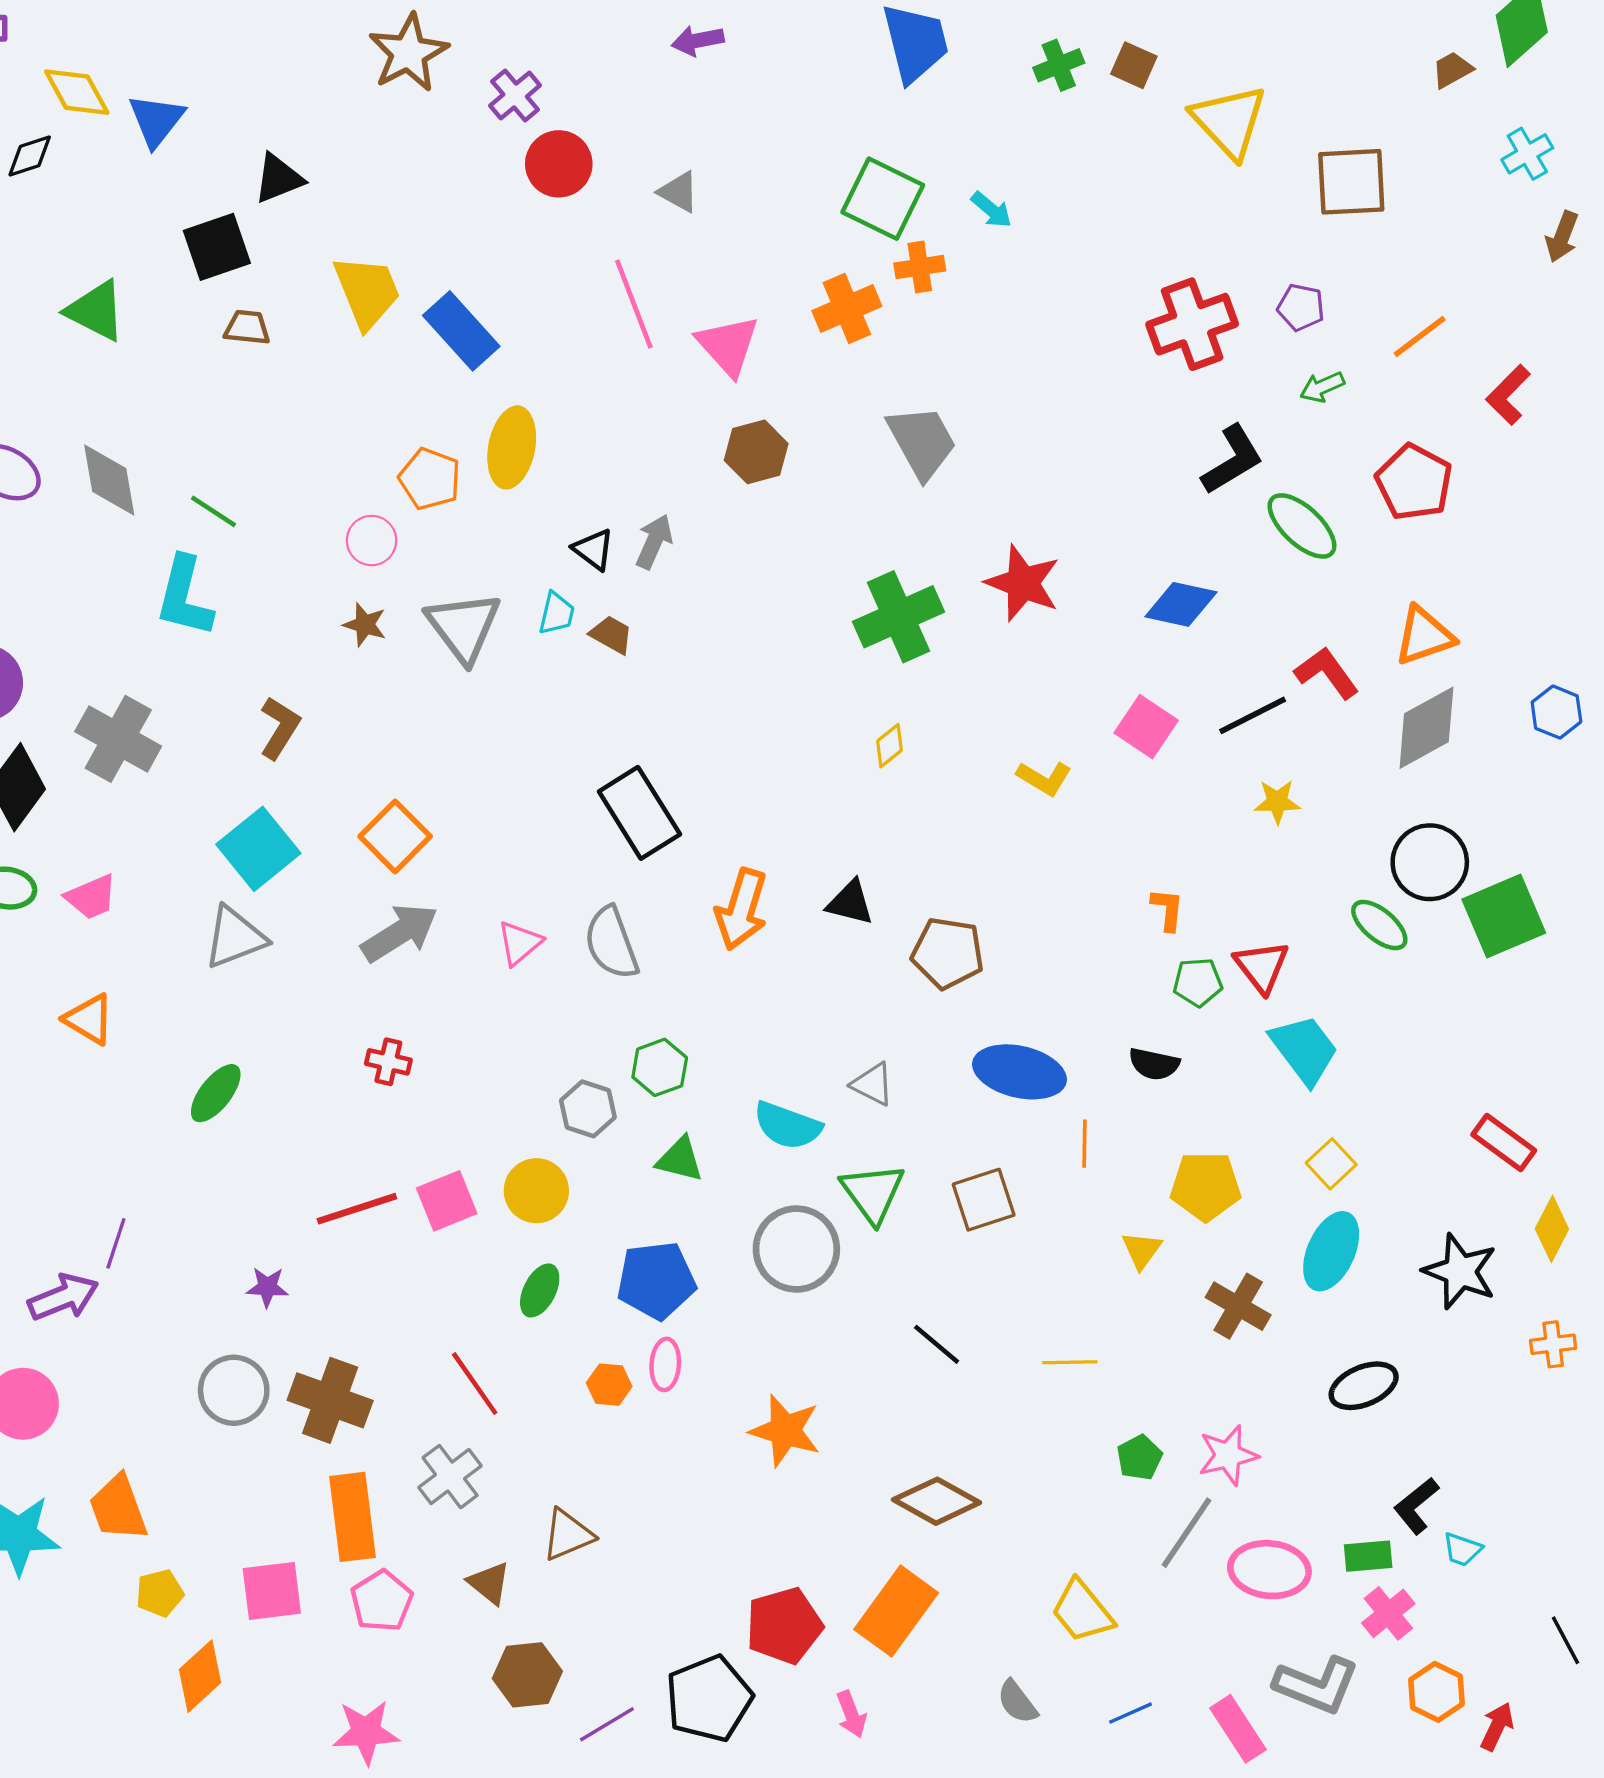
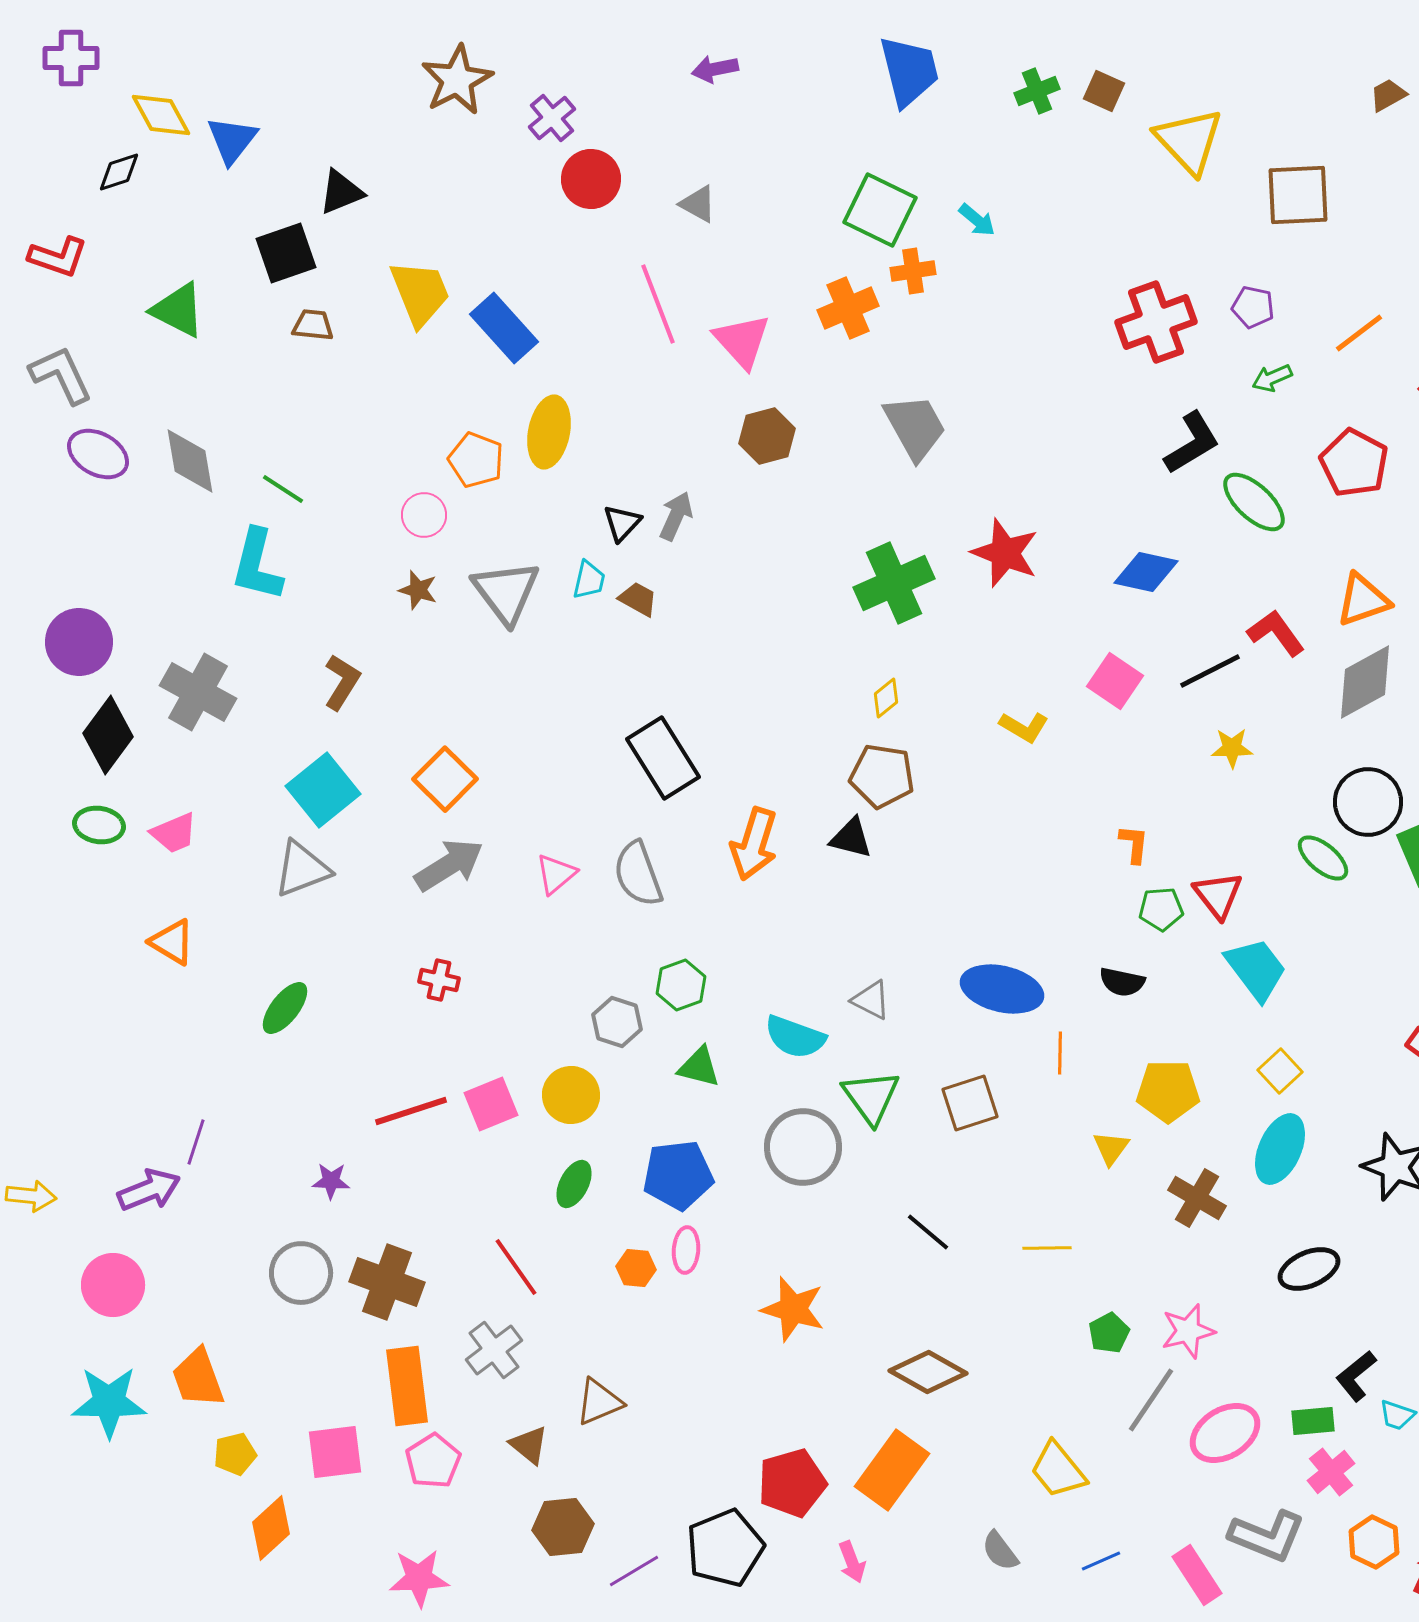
black triangle: (594, 549) -> (622, 523), turned 36
brown pentagon: (948, 953) -> (882, 776), moved
pink ellipse: (1269, 1570) -> (1225, 1433), turned -38

